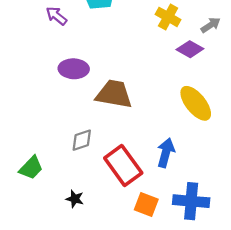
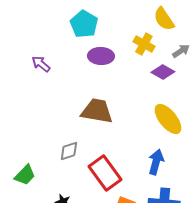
purple arrow: (56, 16) -> (41, 64), moved
purple ellipse: (74, 69) -> (101, 56), moved
blue arrow: (166, 153) -> (156, 162), moved

